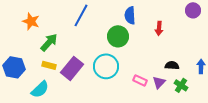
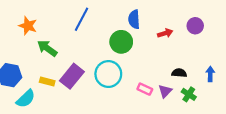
purple circle: (193, 10) -> (195, 26), moved
red arrow: (159, 28) -> (165, 33), turned -112
green arrow: (49, 42) -> (47, 48), turned -96
yellow rectangle: (49, 65) -> (47, 82), moved
cyan semicircle: (40, 89) -> (26, 99), moved

